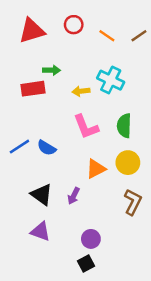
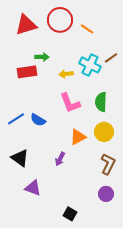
red circle: (74, 25) -> (60, 20), size x1.6
brown line: (139, 36) -> (111, 58), moved
black triangle: (42, 195) -> (20, 158), moved
purple circle: (91, 239) -> (106, 194), moved
black square: (86, 264) -> (70, 214), turned -32

